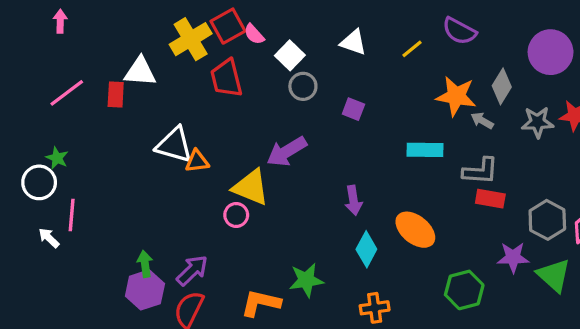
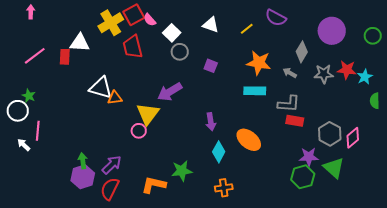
orange star: (456, 96) -> (259, 63), moved
yellow triangle: (251, 187) -> (148, 114), turned 45
green hexagon: (464, 290) -> (303, 177), moved

